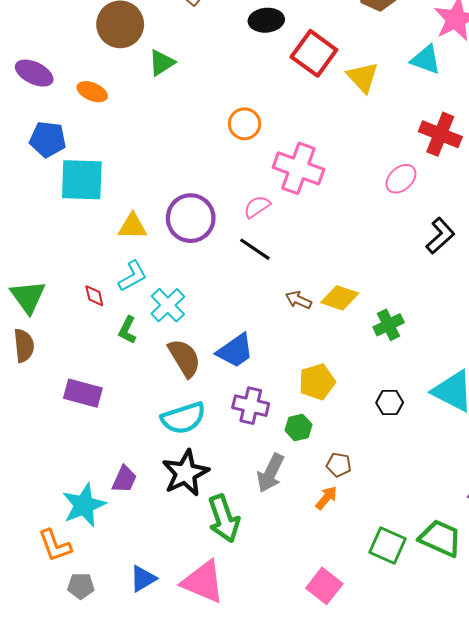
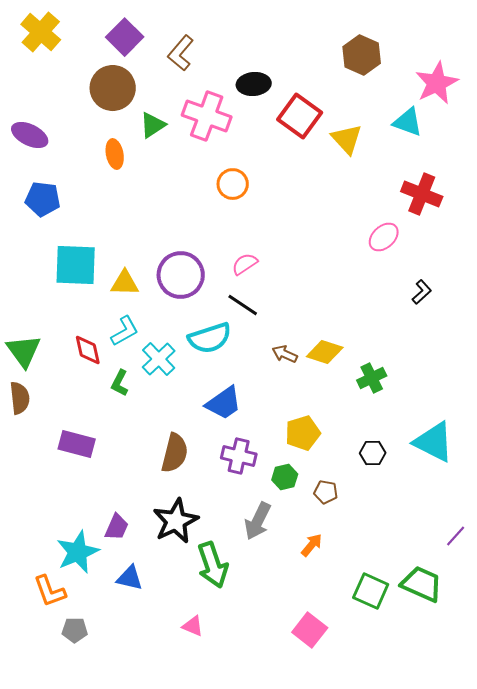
orange ellipse: (92, 92) -> (115, 154), moved, turned 56
pink cross: (298, 168) -> (207, 116), moved
cyan square: (82, 180) -> (76, 265), moved
black L-shape: (440, 236) -> (422, 292), size x0.7
red diamond: (94, 296) -> (88, 350), size x1.4
brown semicircle: (184, 358) -> (175, 453), moved, turned 45
cyan semicircle: (183, 418) -> (210, 338), moved
brown pentagon: (339, 465) -> (326, 492), moved
blue triangle: (143, 579) -> (130, 578), moved, turned 44
pink triangle: (203, 582) -> (193, 626), size x0.5

